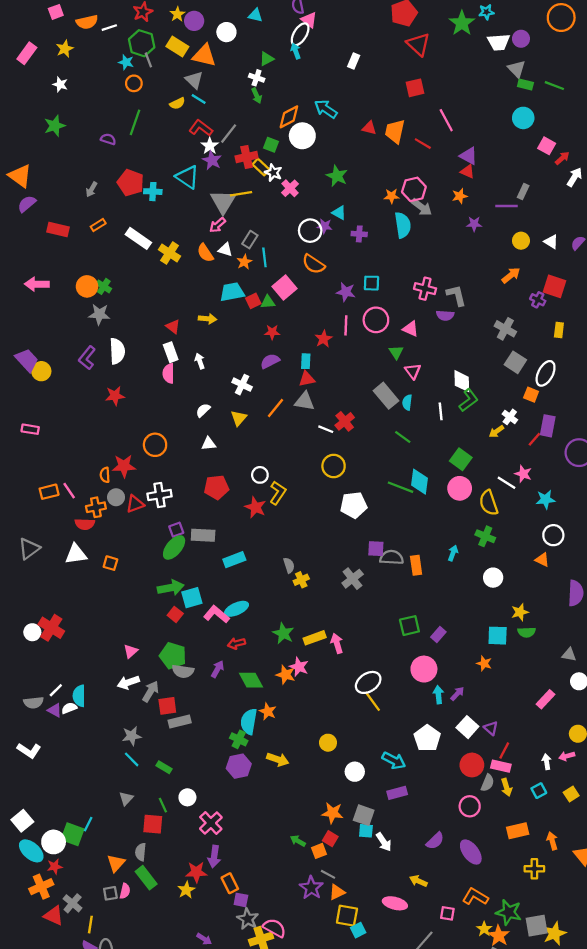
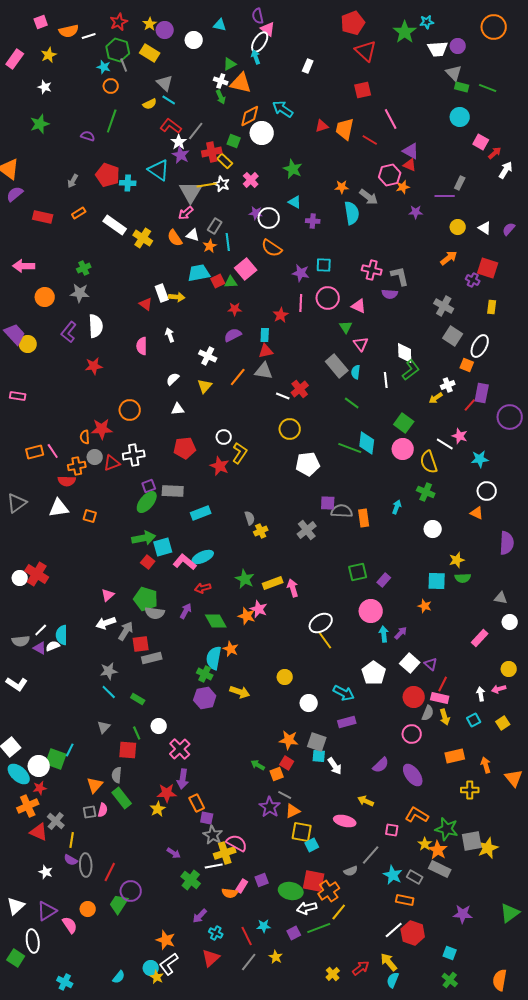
orange triangle: (204, 55) -> (241, 83), moved
red triangle: (369, 128) -> (322, 126), turned -32
white star: (273, 173) -> (222, 184), moved
pink hexagon: (414, 189) -> (390, 175), moved
purple star: (325, 226) -> (256, 213), moved
orange circle: (87, 286) -> (45, 297), moved
green cross: (104, 286) -> (84, 268), turned 32
white rectangle: (171, 352) -> (162, 293), moved
white cross: (510, 417) -> (448, 385), turned 32

